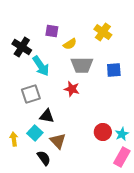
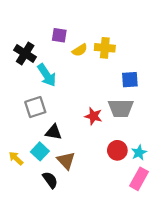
yellow cross: (103, 32) -> (105, 48), moved, turned -30
gray trapezoid: (82, 65) -> (121, 108), moved
red star: (72, 89) -> (93, 116), moved
yellow arrow: (14, 139) -> (16, 158), turned -40

